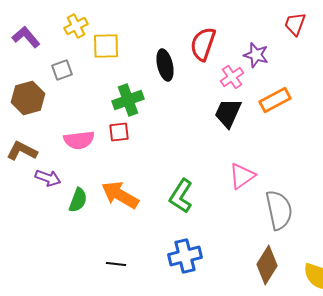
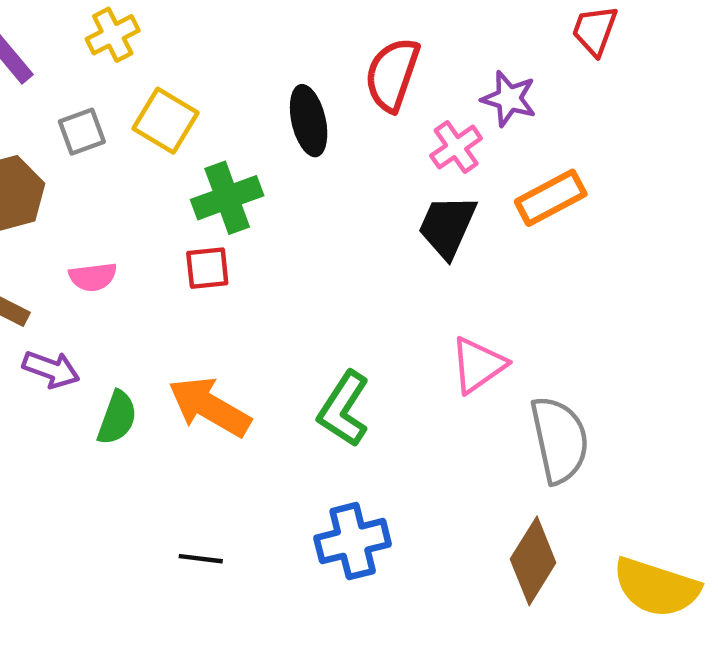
yellow square: (106, 46) -> (165, 121), moved, turned 32
pink semicircle: (79, 140) -> (93, 277), moved, size x0.7

